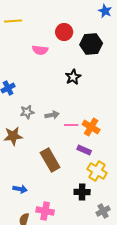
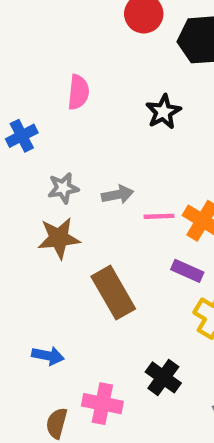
pink semicircle: (40, 50) -> (78, 92), moved, turned -91
brown star: (13, 136) -> (59, 238), moved
black cross: (82, 192) -> (163, 377), moved, turned 35

